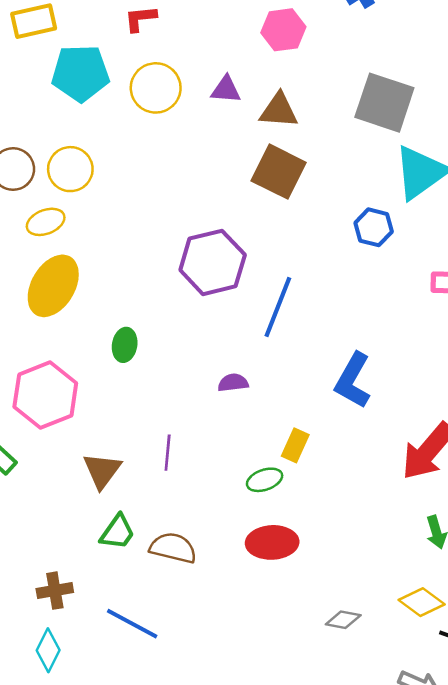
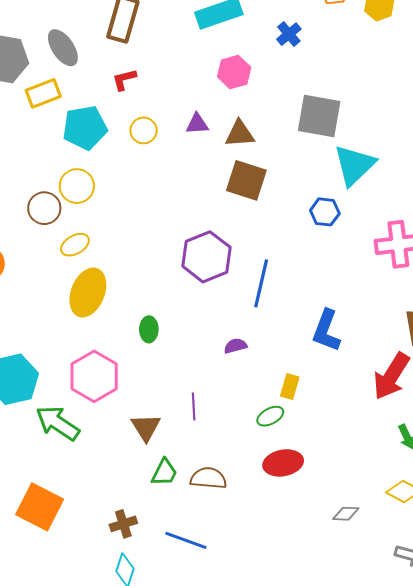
yellow circle: (156, 88) -> (144, 130), size x0.7
yellow circle: (70, 169) -> (77, 186), moved

